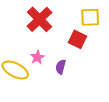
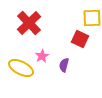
red cross: (39, 19) -> (29, 23), moved

